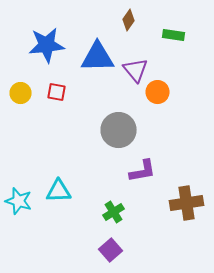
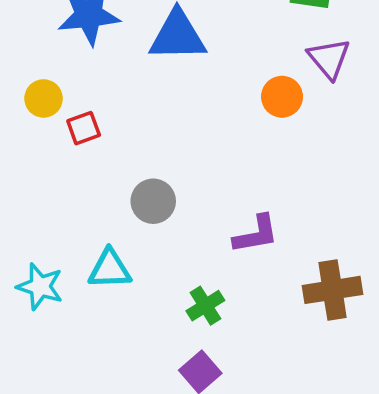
purple triangle: (136, 70) -> (329, 58), moved
red square: (56, 92) -> (84, 128), moved, turned -30
gray circle: (118, 130) -> (153, 201), moved, size x0.7

